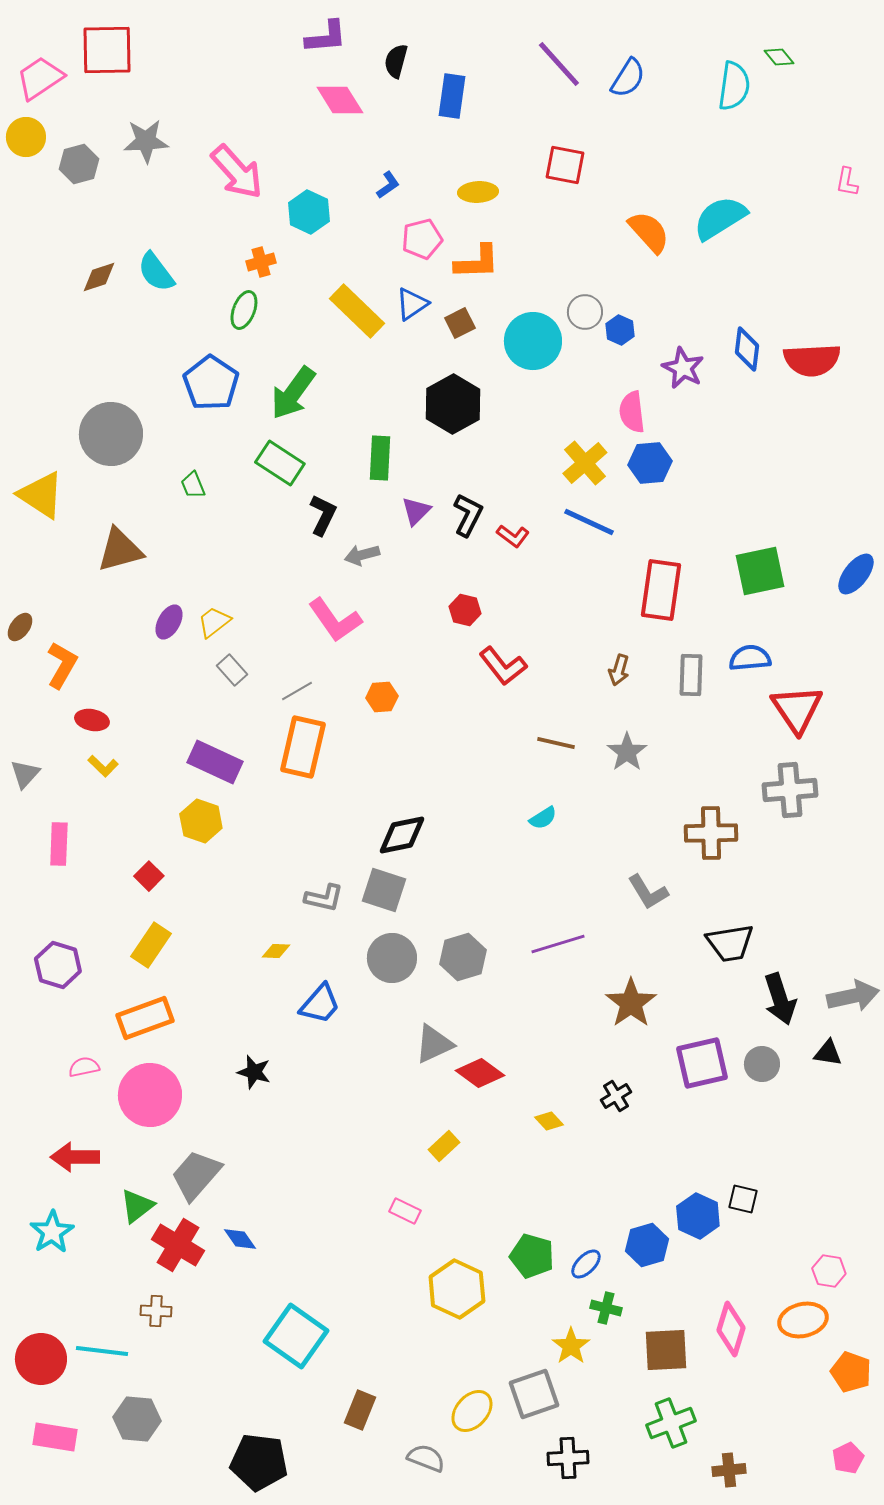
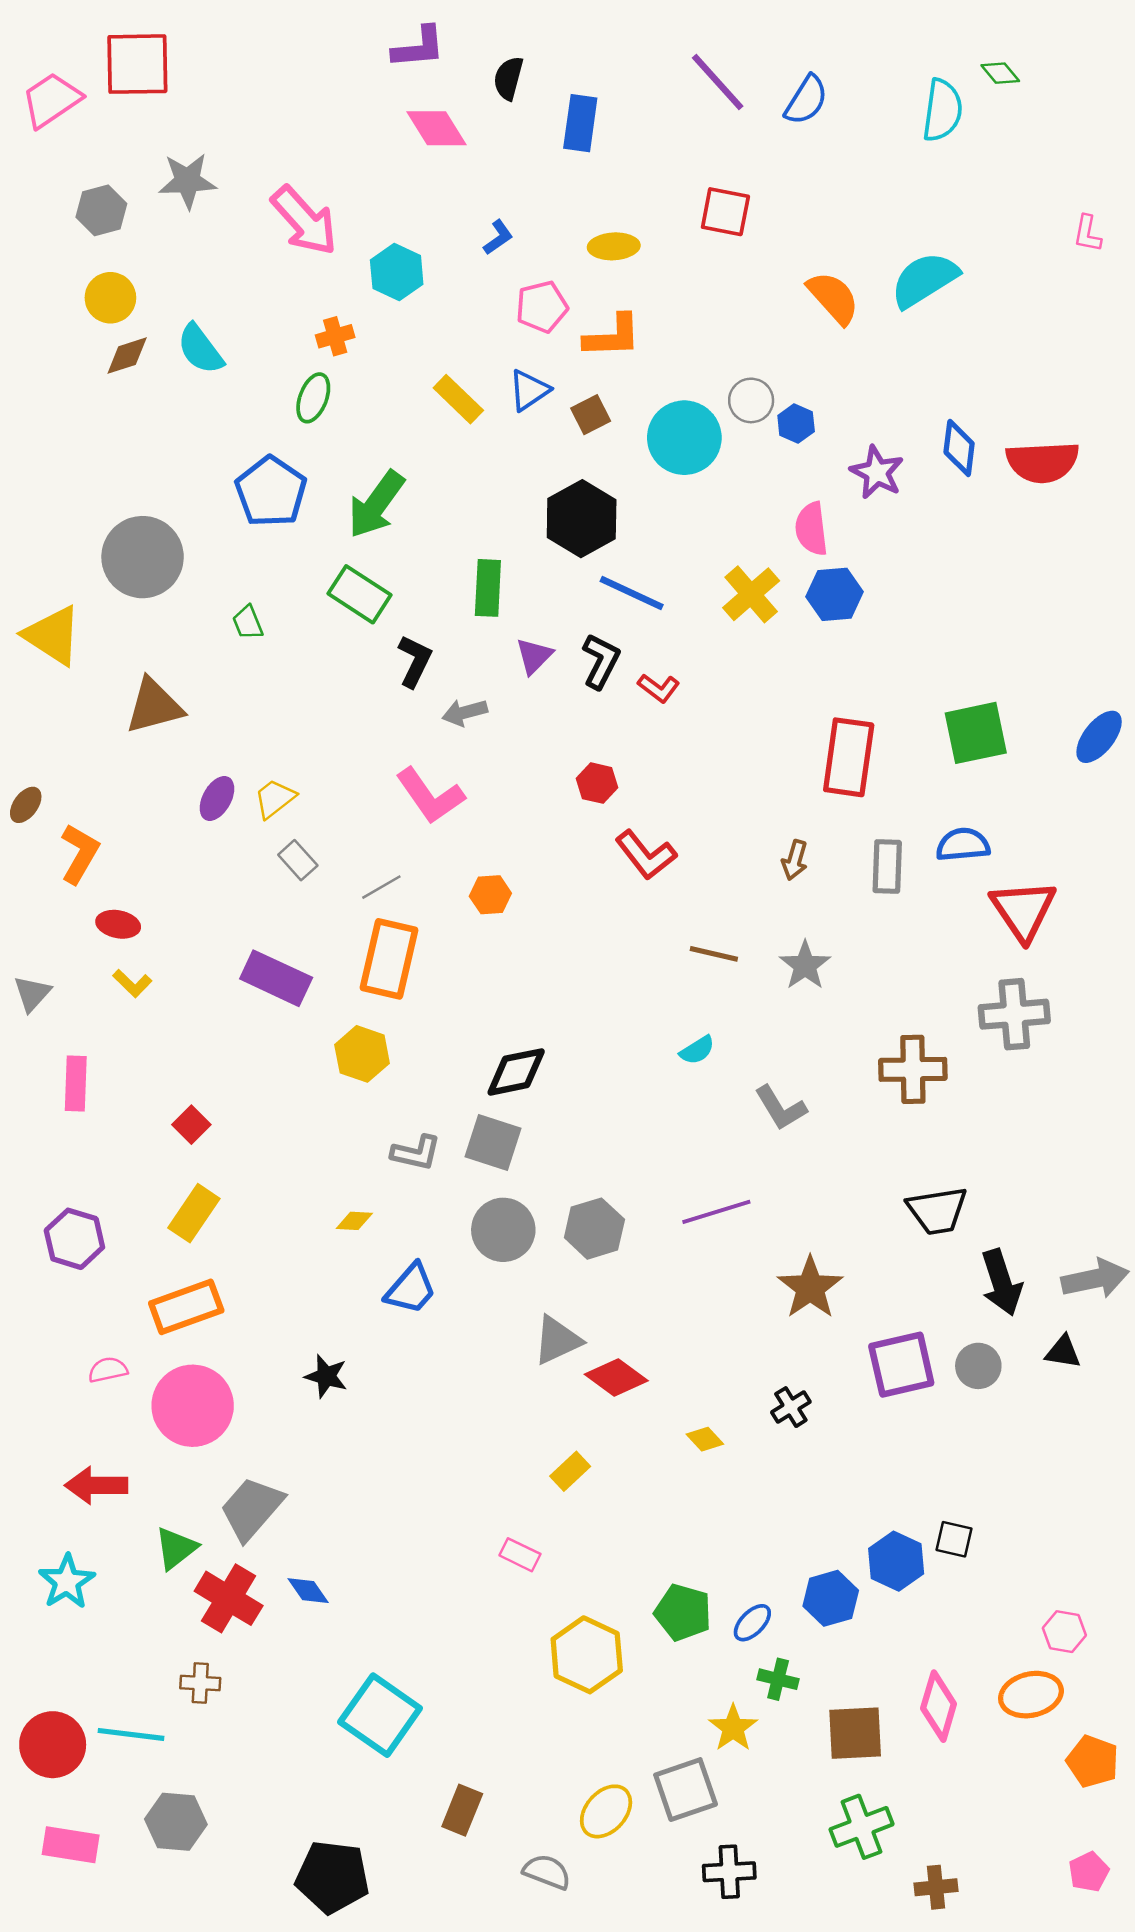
yellow circle: (26, 137) -> (110, 298), moved
yellow rectangle: (357, 311) -> (458, 399), size x0.7
blue line: (589, 522) -> (632, 593), moved
yellow hexagon: (201, 821) -> (362, 1054), moved
gray L-shape: (648, 892) -> (781, 1108), moved

